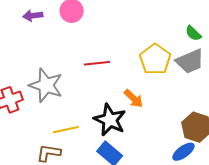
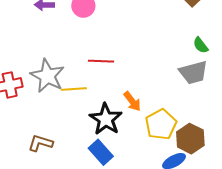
yellow pentagon: (155, 59) -> (161, 124), moved
yellow line: (66, 130) -> (74, 89), moved

